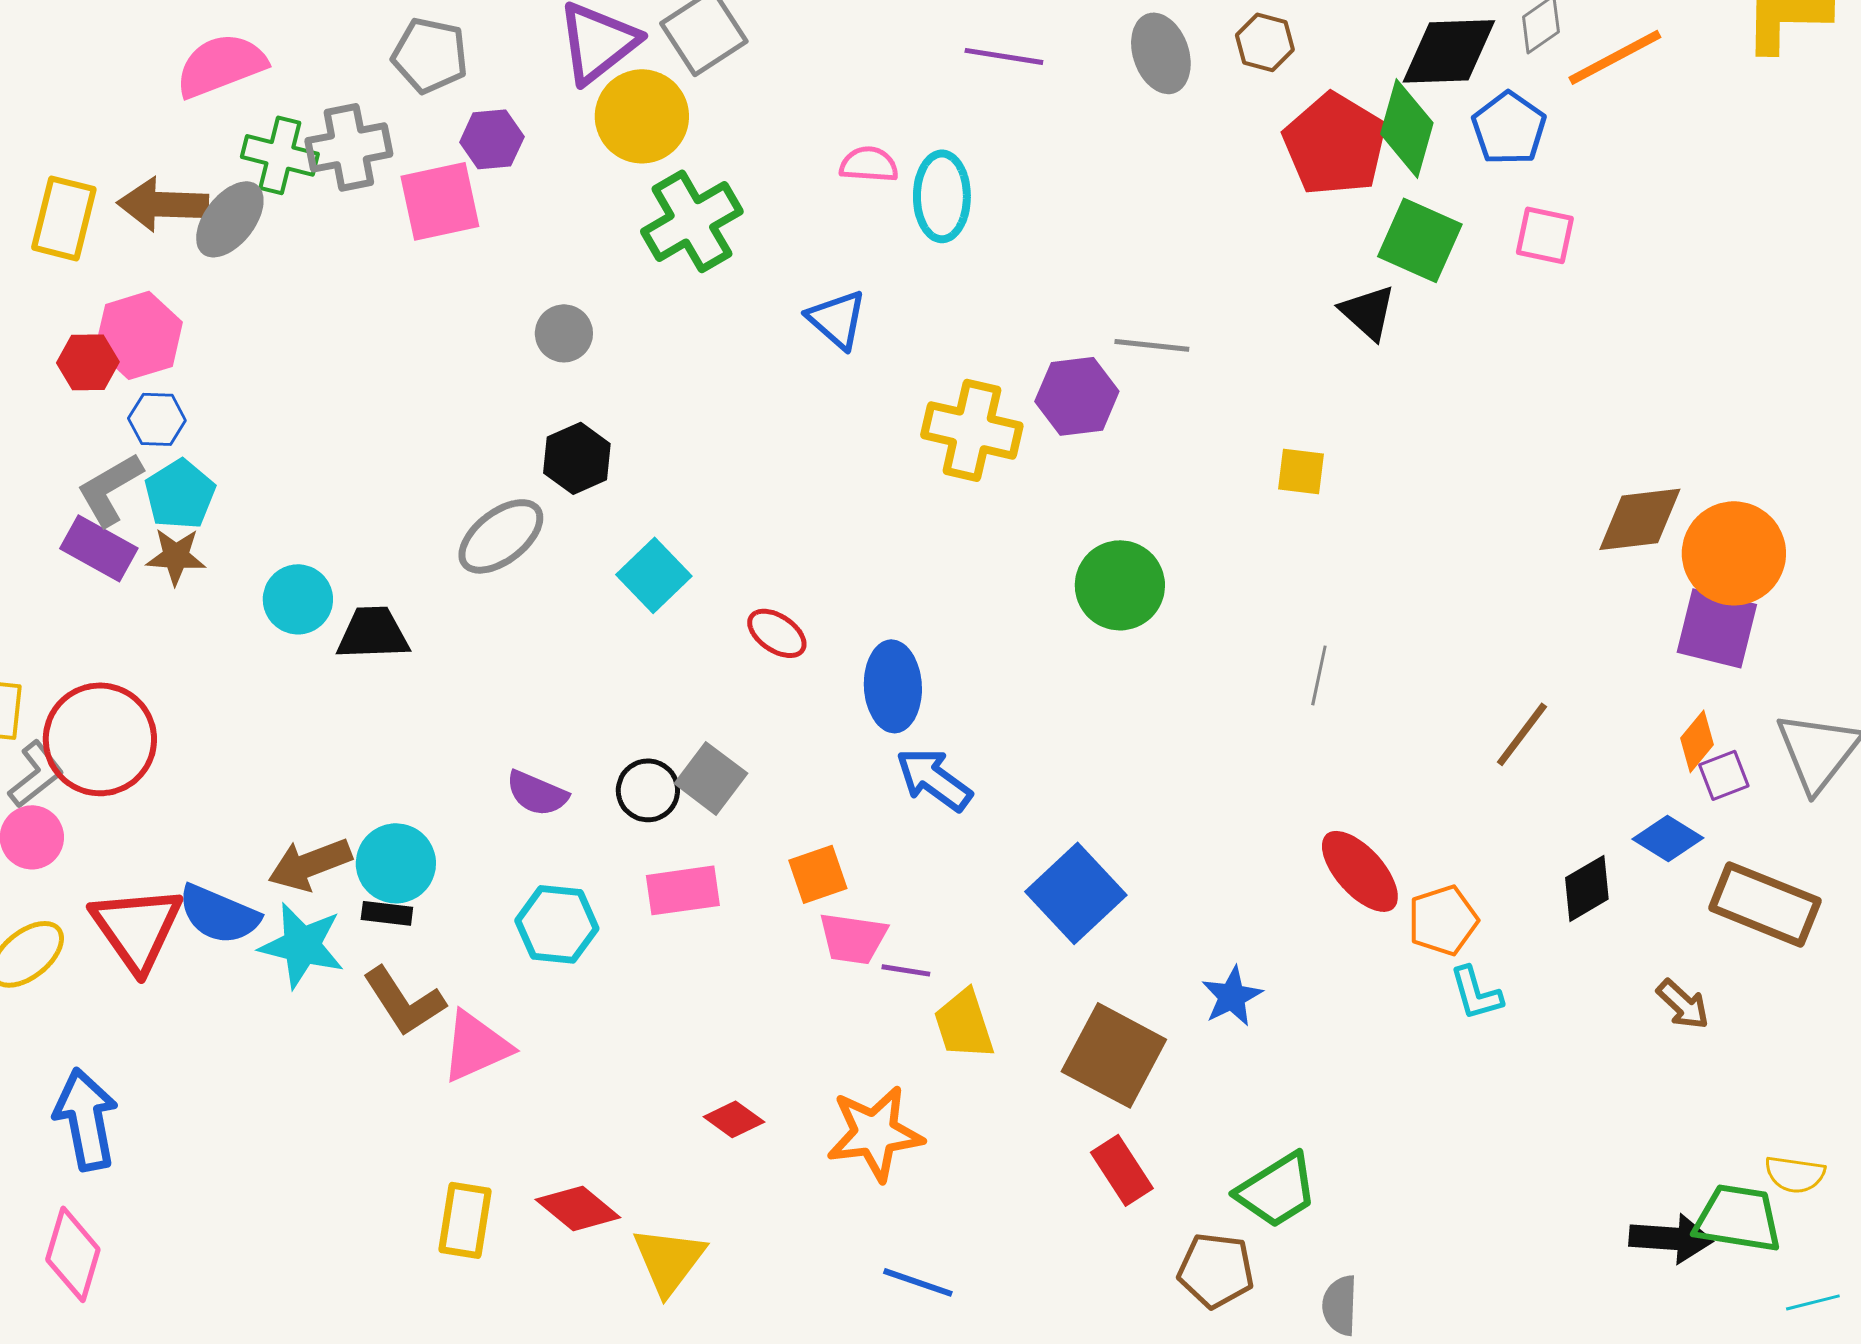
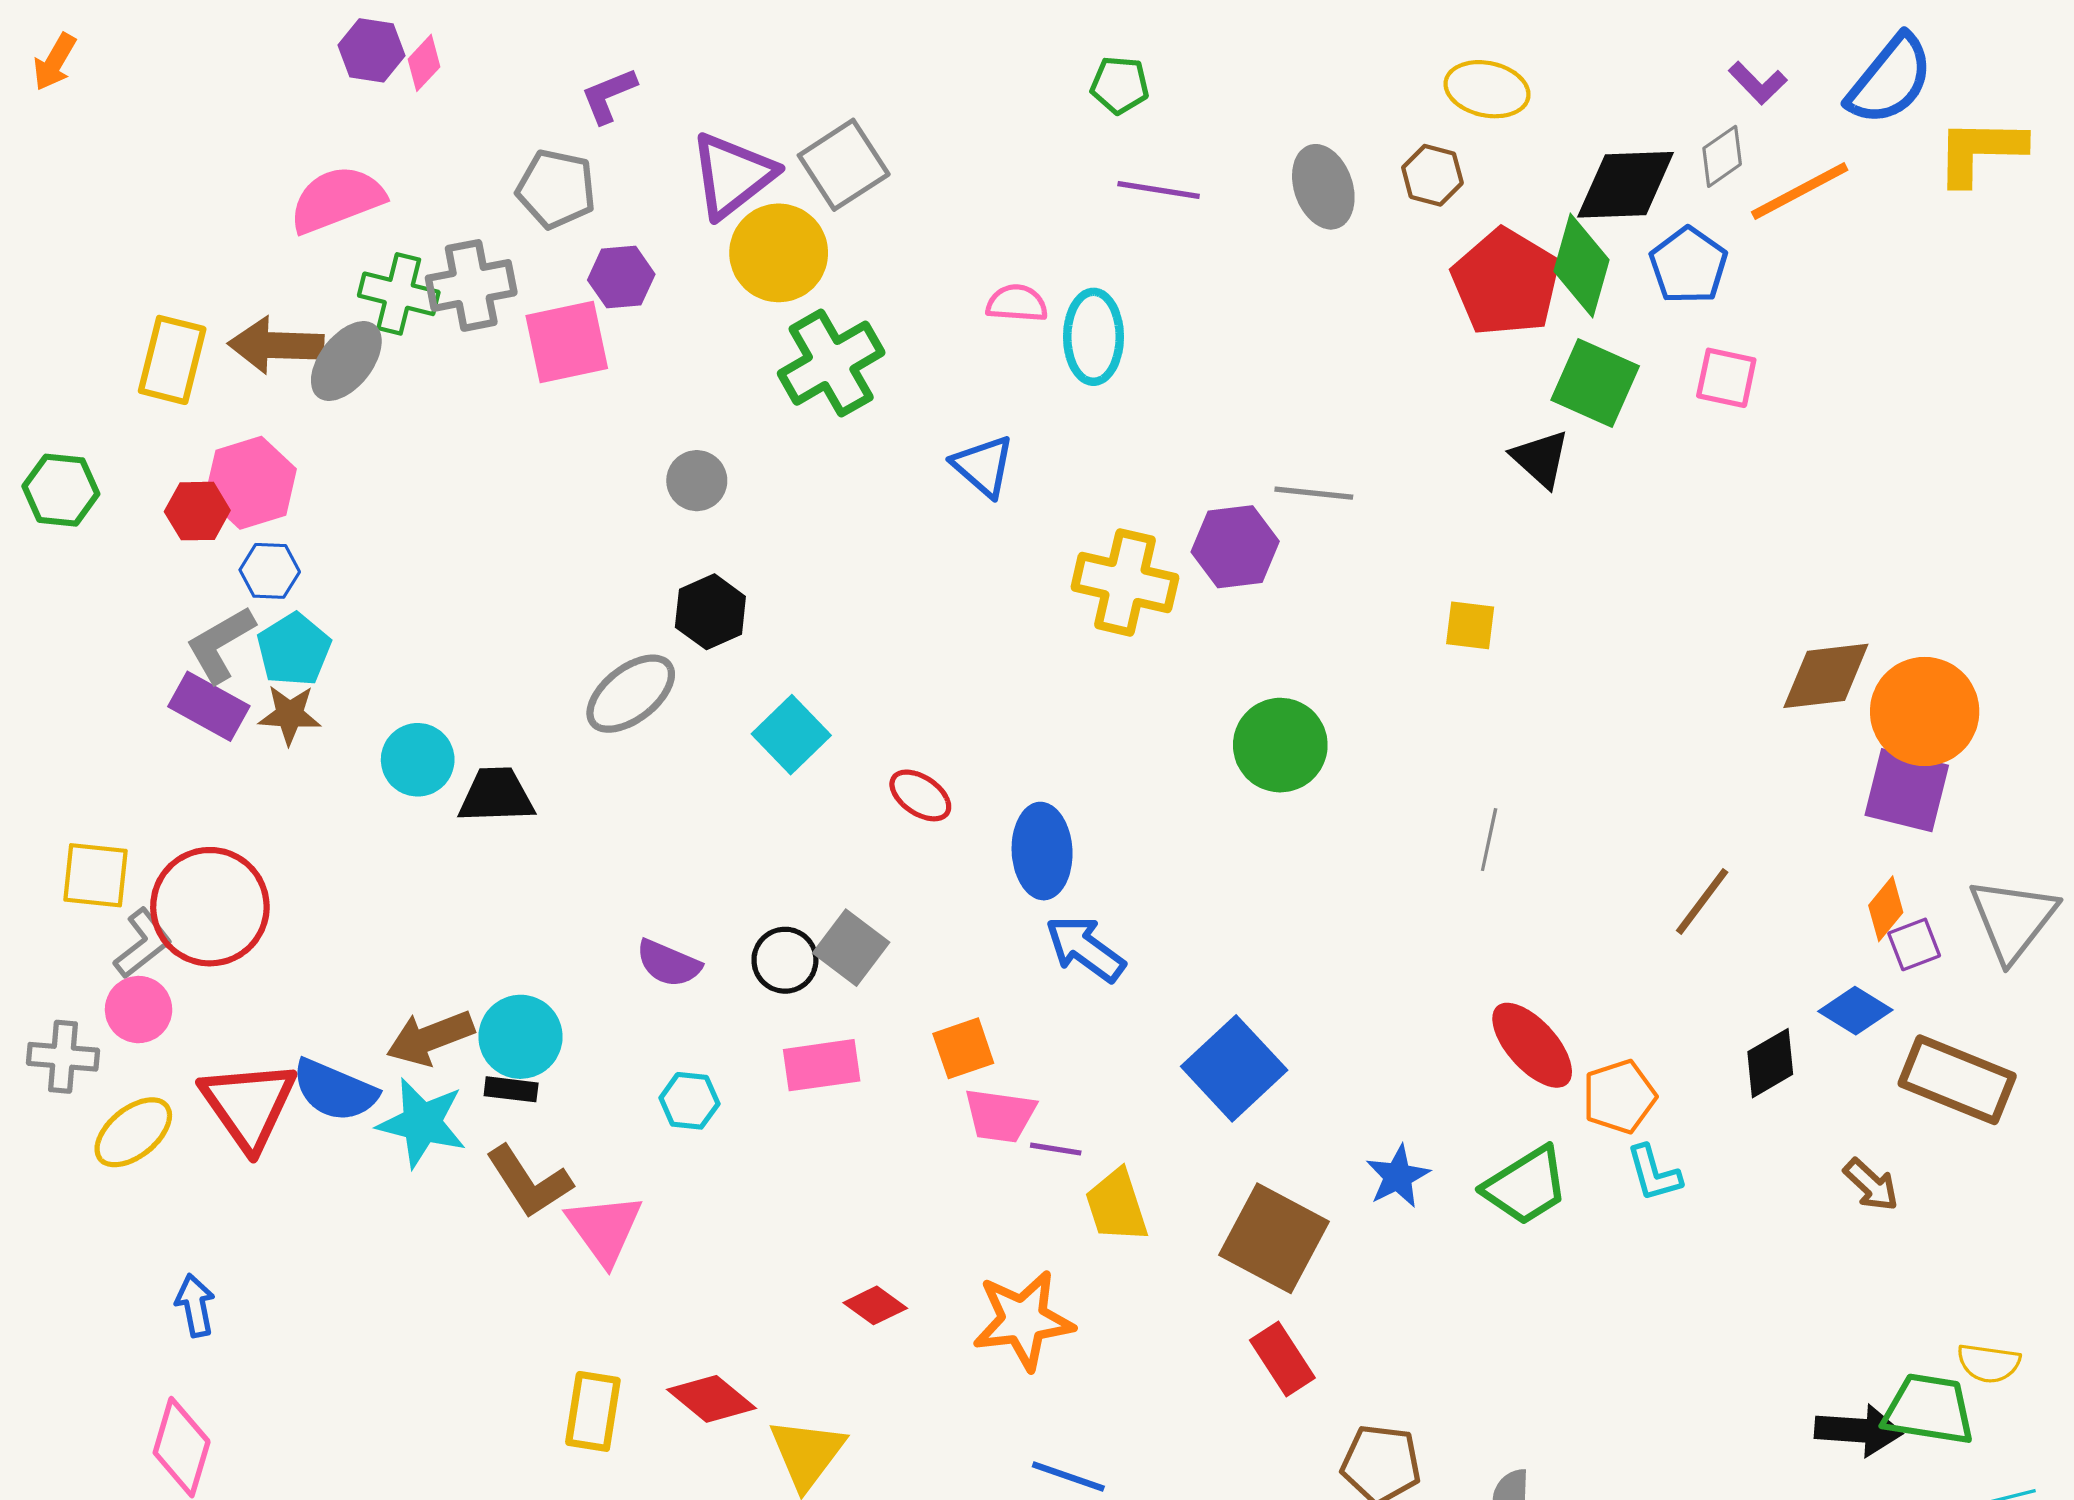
cyan hexagon: (557, 924) -> (689, 1101), size x0.7
pink triangle: (476, 1046) -> (604, 1229), turned -42
blue arrow: (86, 1119) -> (195, 1305), size x0.6
green trapezoid: (1277, 1190) -> (1526, 1186), moved

